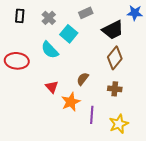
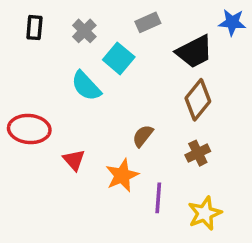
red ellipse: (17, 61) -> (29, 129), moved
red triangle: (52, 87) -> (74, 160), moved
brown cross: (115, 89) -> (198, 153), turned -32

